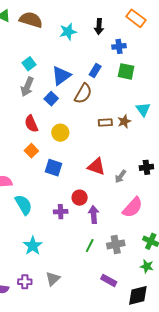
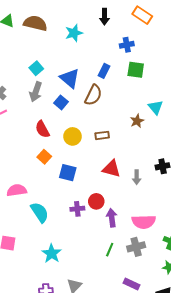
black arrow: (99, 26) -> (104, 17), moved
blue triangle: (61, 76) -> (70, 78), turned -40
brown rectangle: (105, 122) -> (102, 135), moved
gray arrow: (120, 176) -> (137, 177), turned -32
pink semicircle: (133, 207) -> (144, 222), moved, turned 50
purple cross: (61, 212) -> (77, 209), moved

